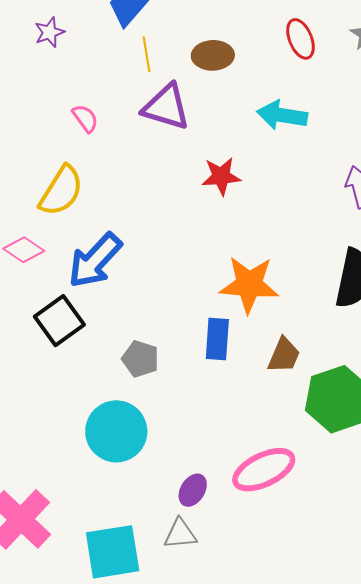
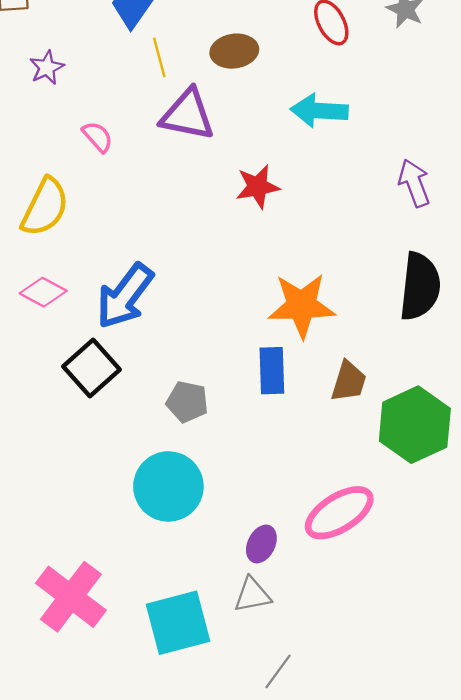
purple star: (49, 32) -> (47, 68), moved
yellow semicircle: (61, 191) -> (45, 207), moved

